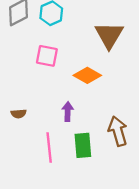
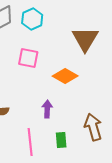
green rectangle: (83, 145) -> (61, 140), size x0.7

